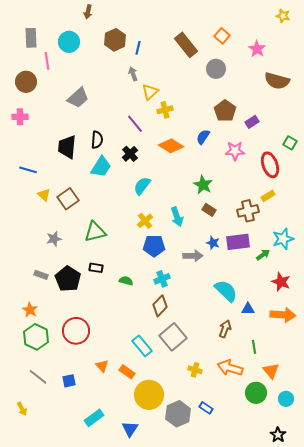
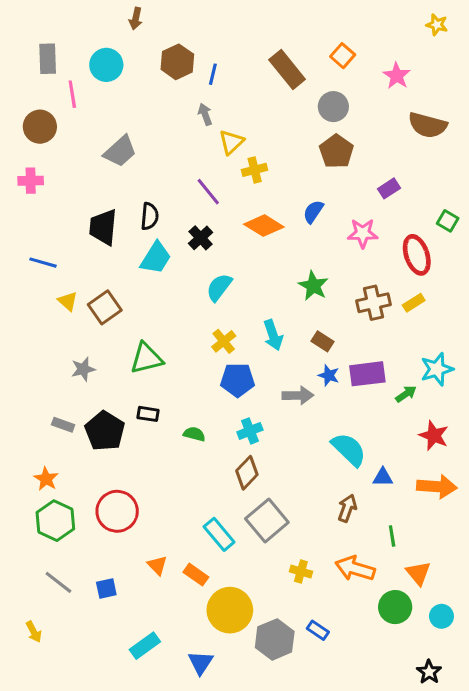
brown pentagon: (225, 111) -> (336, 151), moved
brown rectangle: (209, 210) -> (323, 341), moved
brown cross: (248, 211) -> (374, 303), moved

